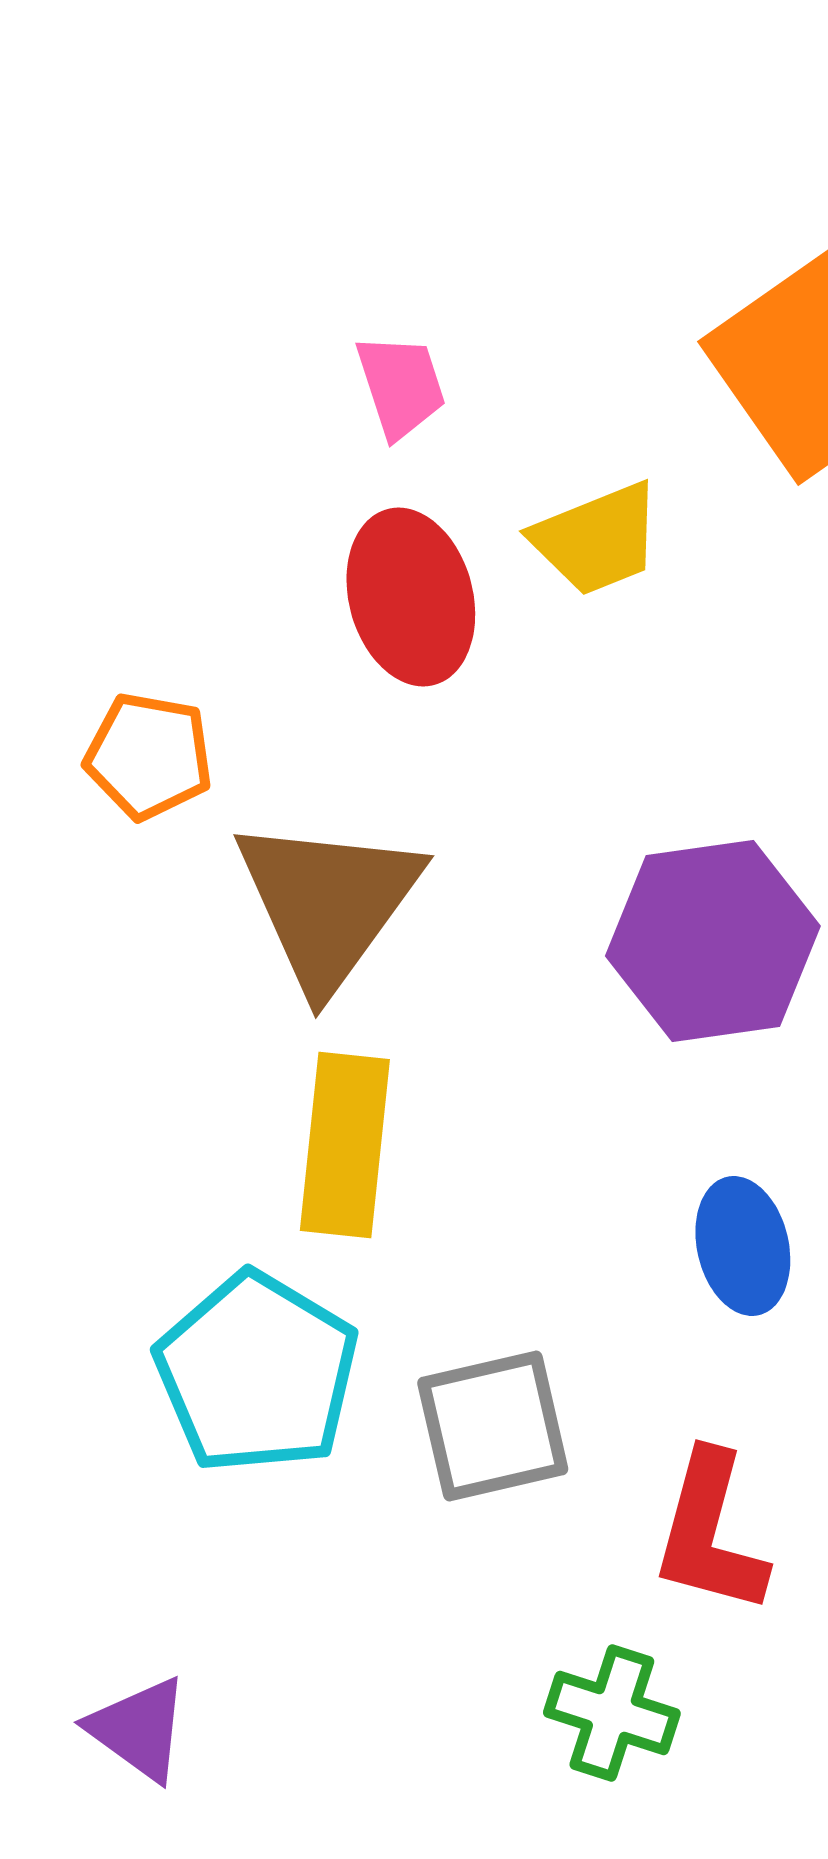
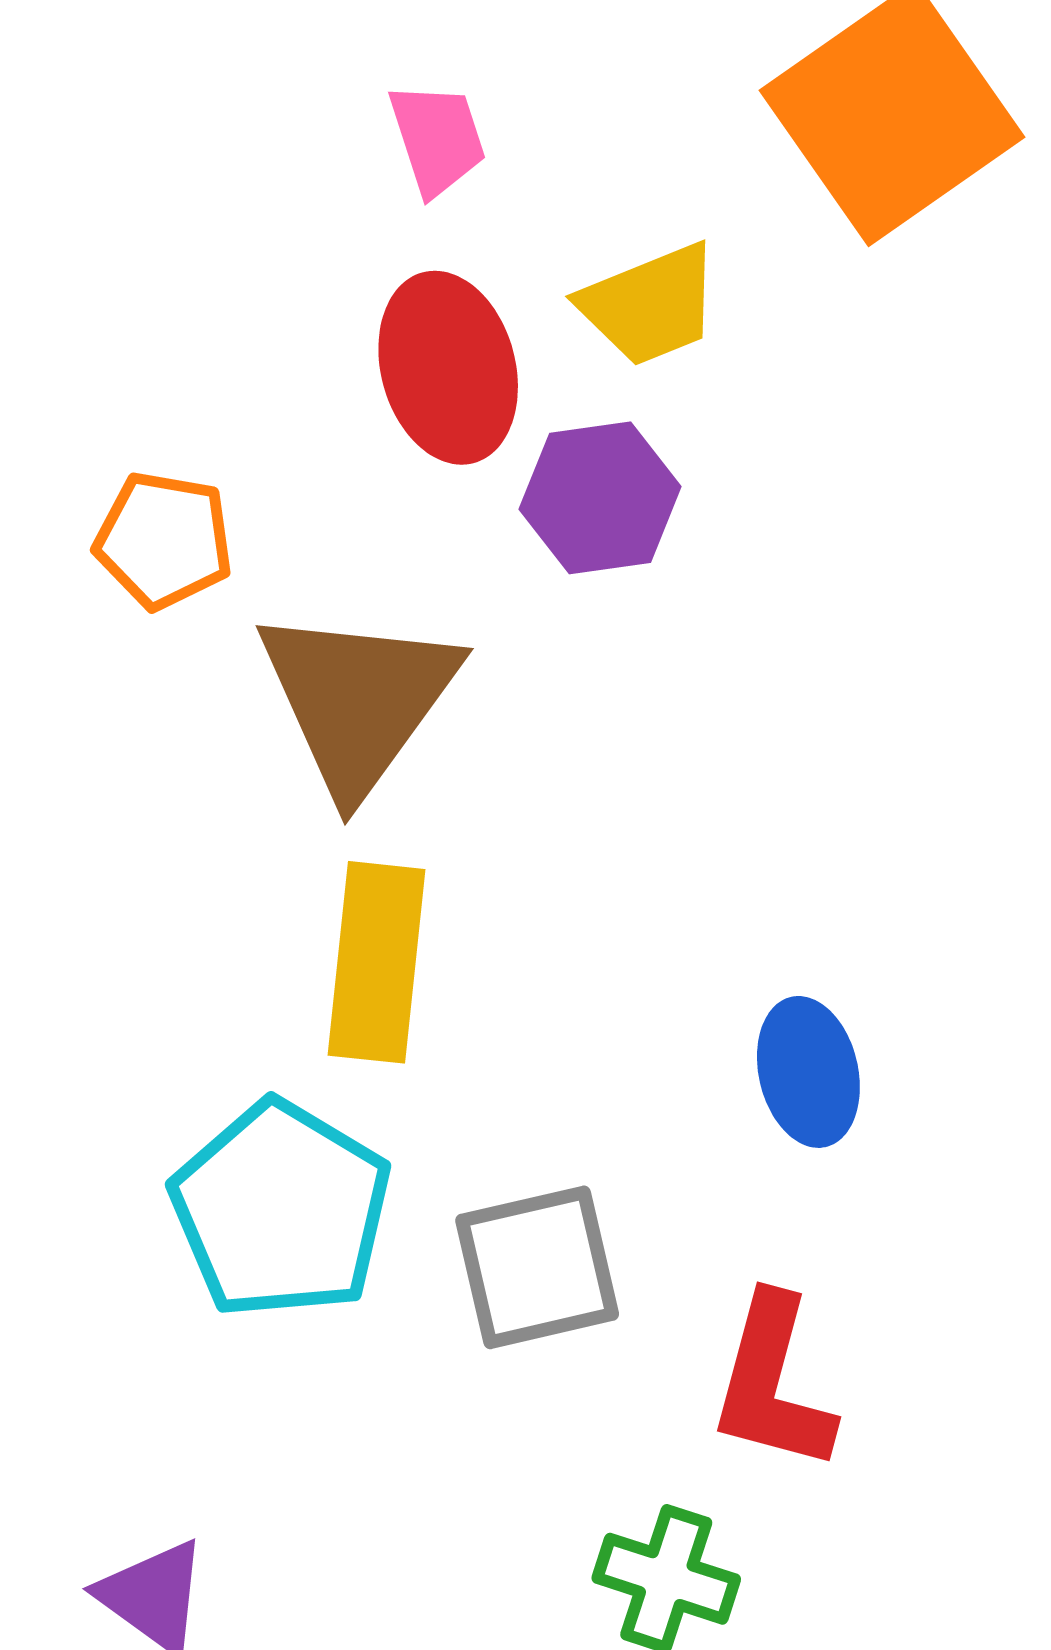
purple hexagon: (713, 941) -> (600, 498), moved, size x0.7

